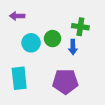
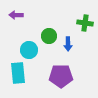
green cross: (80, 27) -> (85, 23), moved
cyan circle: (31, 43) -> (29, 50), moved

